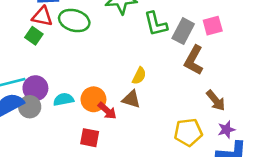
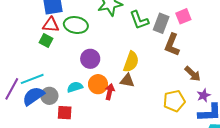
yellow semicircle: (139, 76) -> (131, 62), size x1.5
purple circle: (35, 88) -> (90, 59), moved
red arrow: (107, 111) -> (110, 92), turned -112
red square: (90, 138) -> (65, 113), moved

